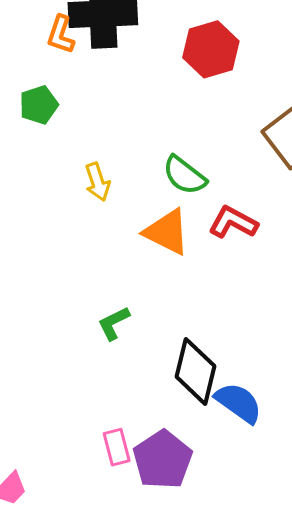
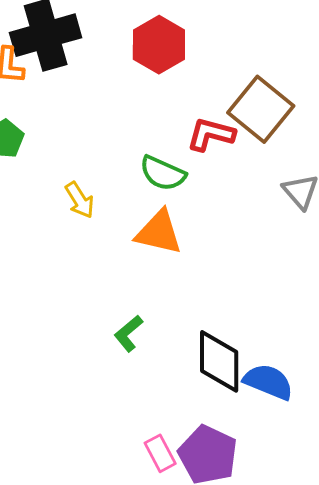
red L-shape: (233, 222) -> (211, 134), moved

